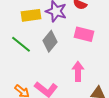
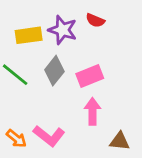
pink rectangle: (84, 34) -> (90, 76), moved, turned -36

